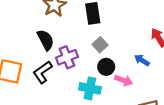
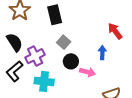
blue arrow: (142, 60) -> (102, 53), turned 64
cyan cross: (90, 88) -> (44, 81), moved

